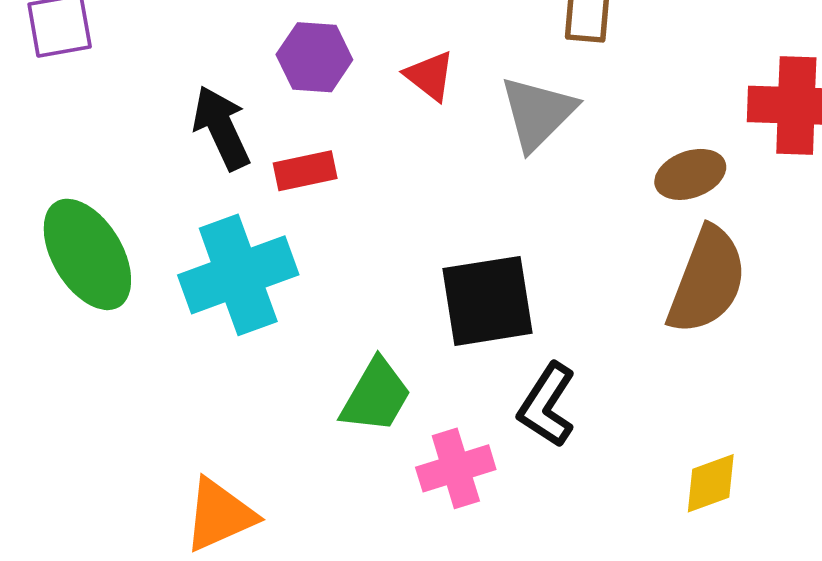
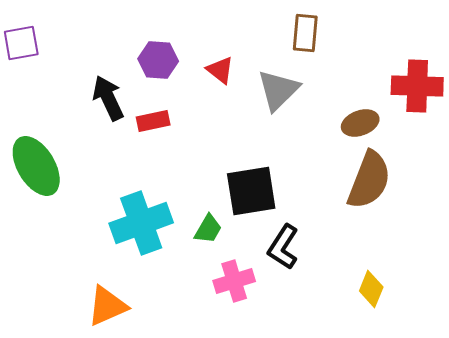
cyan cross: (238, 275) -> (141, 223), moved
green trapezoid: (376, 396) -> (208, 229), moved, size x0.7
yellow diamond: (711, 483) -> (371, 289), turned -48

